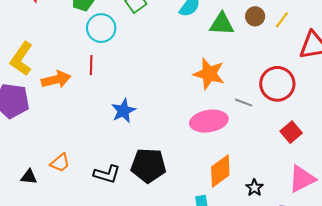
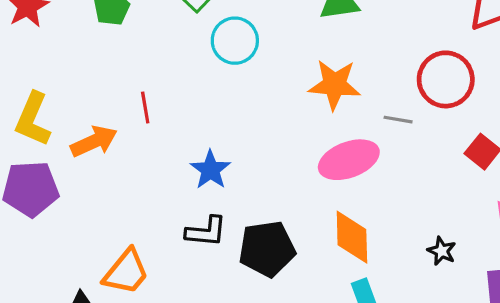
cyan circle: (101, 28) -> (235, 41), moved
orange trapezoid: (60, 163) -> (126, 272), size x1.5
orange diamond: (220, 171) -> (352, 237), moved, turned -44
black L-shape: (107, 174) -> (206, 231), moved

